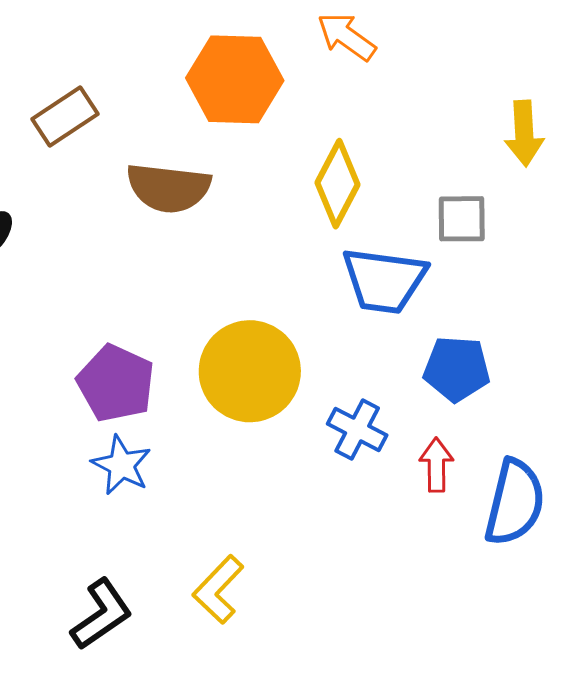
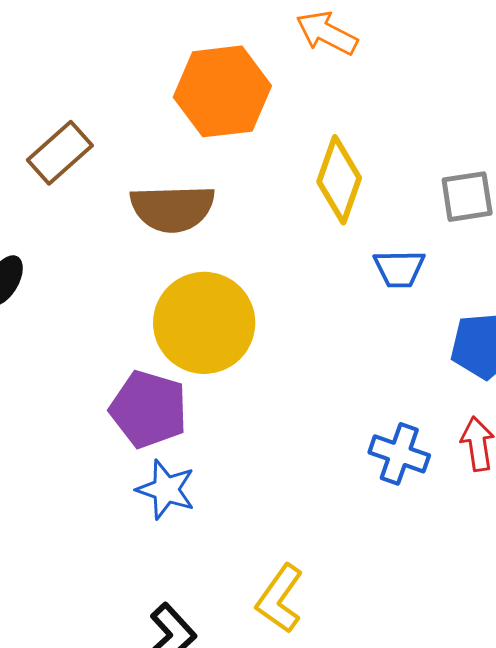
blue trapezoid: (384, 280) -> (399, 269), size x0.6
yellow circle: (250, 371) -> (204, 323), moved
blue cross: (357, 429) -> (399, 454), moved

